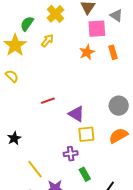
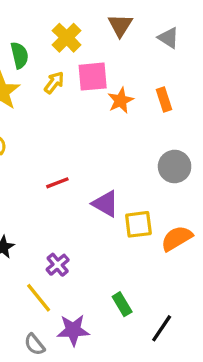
green semicircle: (27, 24) -> (20, 55), turned 133
pink square: (97, 29) -> (93, 77), moved
gray circle: (119, 106) -> (175, 167), moved
yellow square: (86, 134) -> (138, 224), moved
purple cross: (71, 154) -> (58, 265), moved, turned -32

